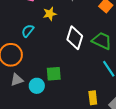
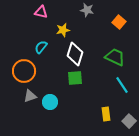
white diamond: (75, 38) -> (75, 54), moved
green square: (54, 74) -> (75, 78), moved

